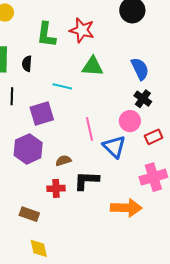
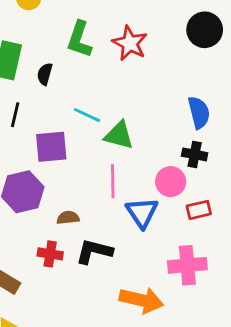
green triangle: (92, 66) -> (119, 135), moved
black cross: (143, 99) -> (195, 154), turned -36

